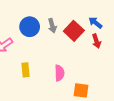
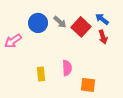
gray arrow: (52, 26) -> (60, 22), turned -32
yellow rectangle: (26, 70) -> (41, 74), moved

